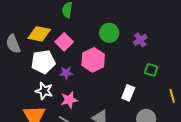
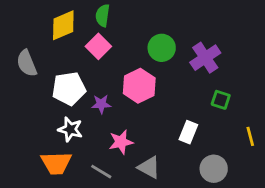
yellow diamond: (39, 34) -> (63, 25), moved, turned -35
purple cross: (140, 40) -> (205, 58), size x1.5
pink square: (64, 42) -> (98, 46), moved
pink star: (69, 100) -> (121, 142), moved

